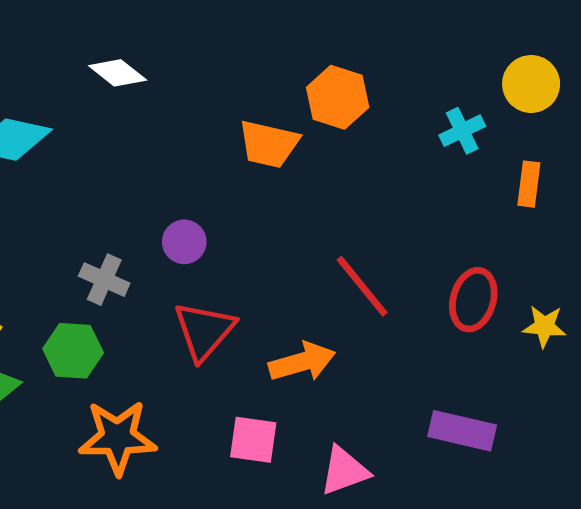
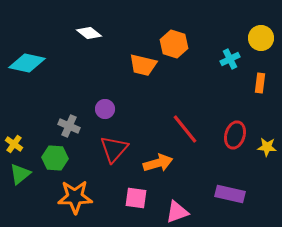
white diamond: (118, 73) -> (89, 33), moved

